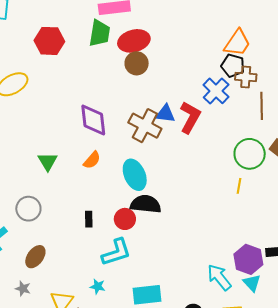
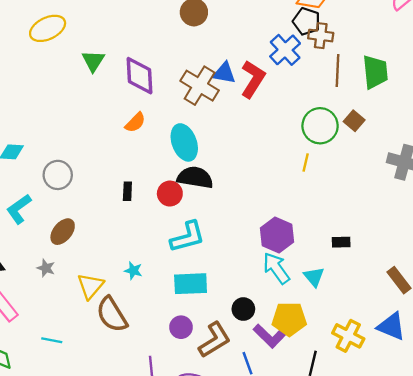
green triangle: (48, 161) -> (93, 61), moved
cyan L-shape: (116, 252) -> (188, 237), moved
purple hexagon: (248, 259) -> (277, 235), moved

